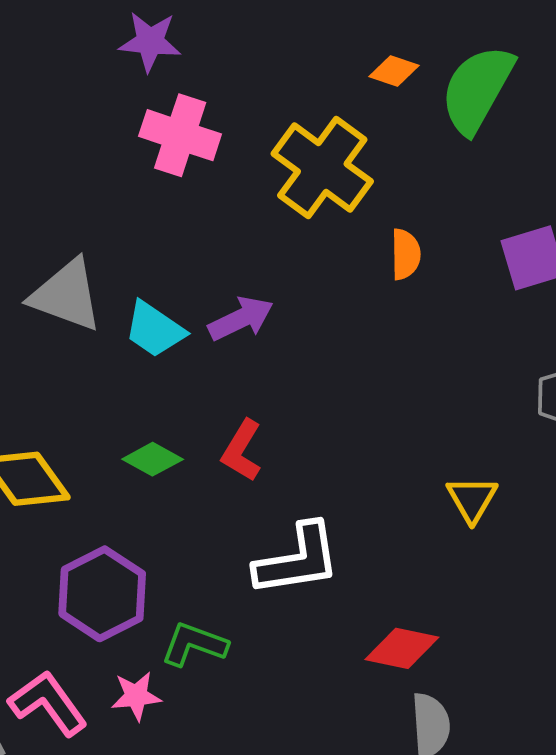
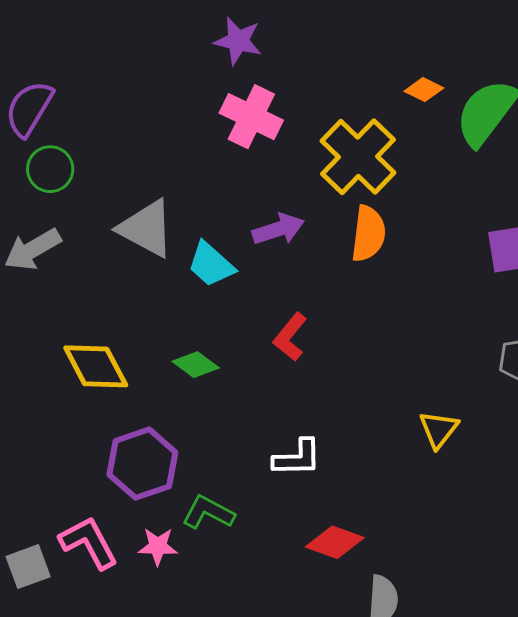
orange semicircle: (406, 254) -> (368, 234), moved, size x1.4
purple arrow: (241, 319) -> (278, 229), moved
red L-shape: (242, 451) -> (290, 337), moved
white L-shape: (298, 560) -> (297, 458), size x0.7
red diamond: (402, 648) -> (335, 542), moved

